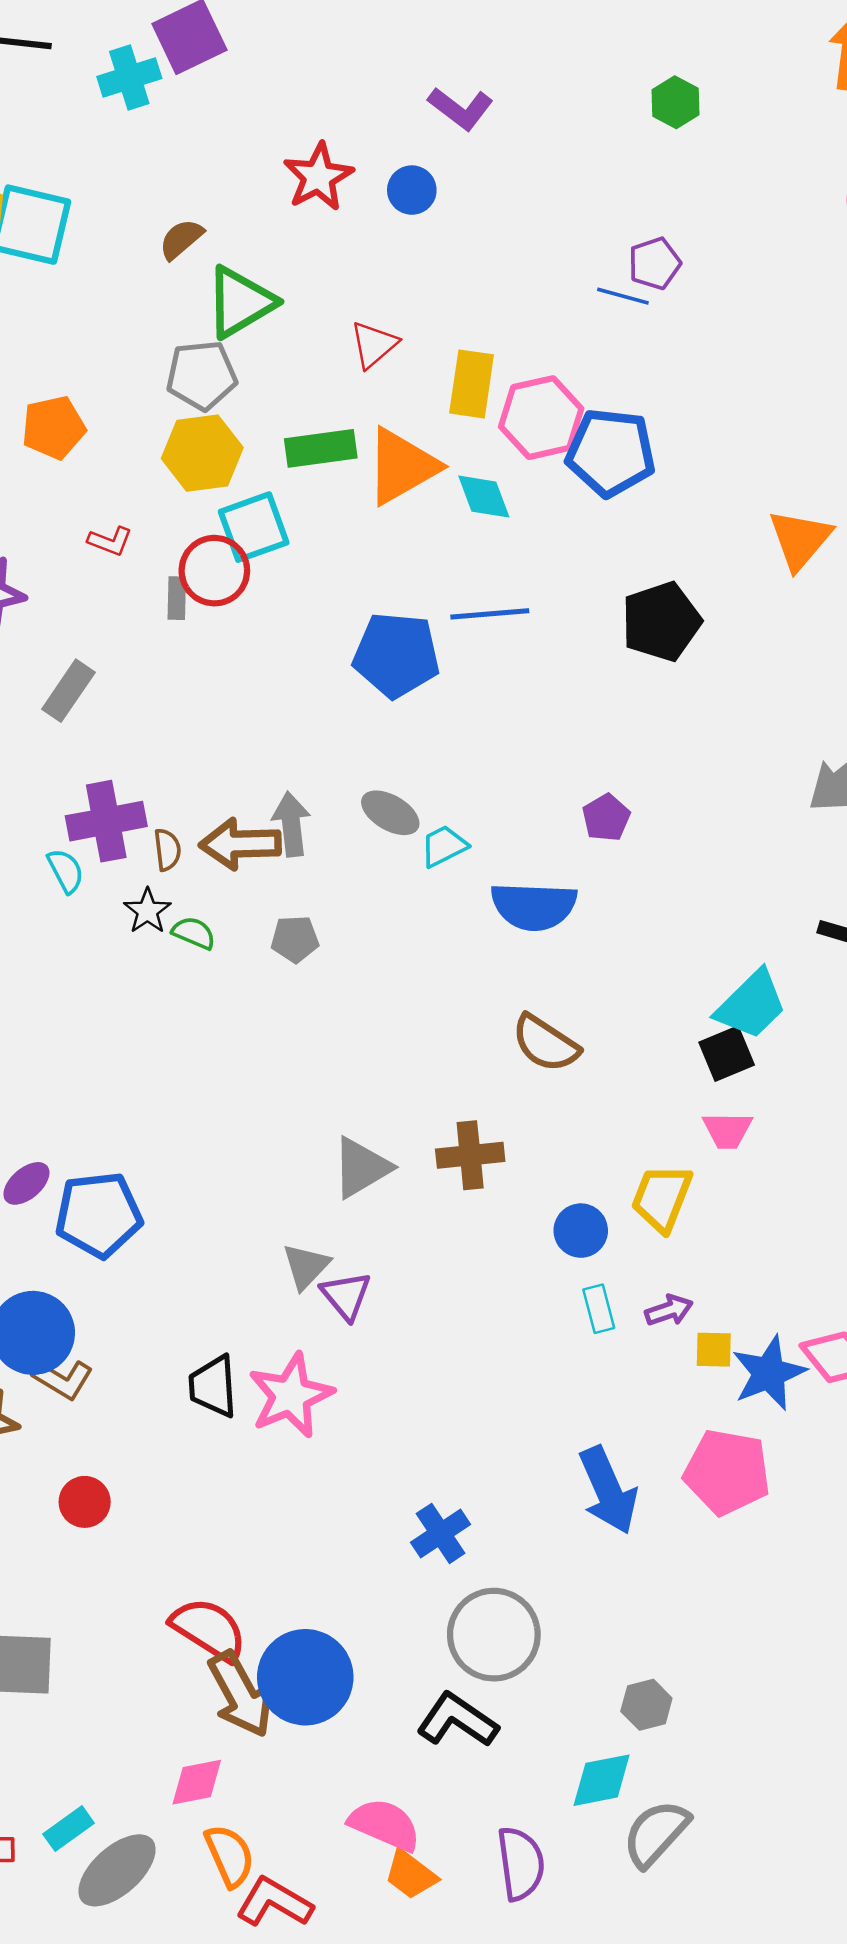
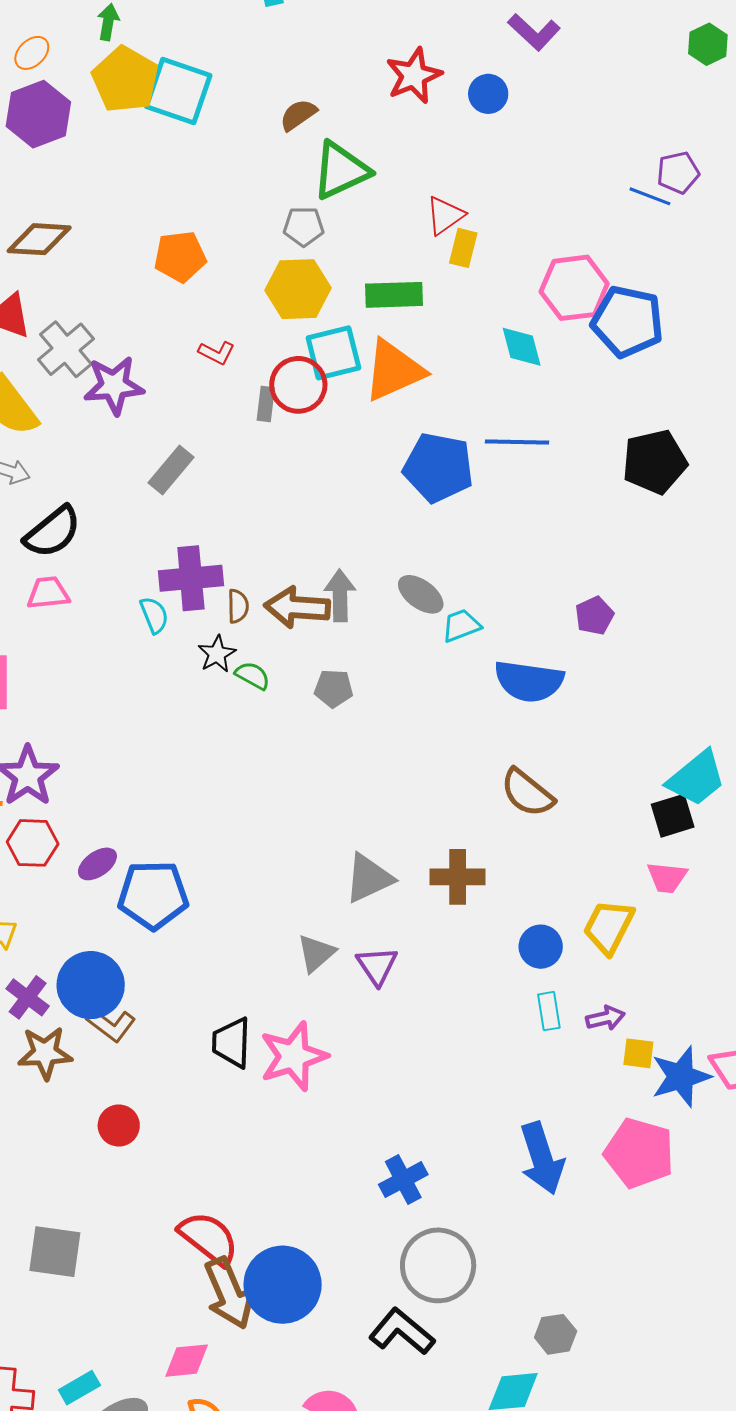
gray pentagon: (202, 375) -> (304, 226), size x0.7
yellow rectangle: (472, 384) -> (463, 248), moved, size x0.7
orange triangle: (402, 466) -> (394, 370), moved
purple triangle: (346, 1296) -> (377, 966), moved

